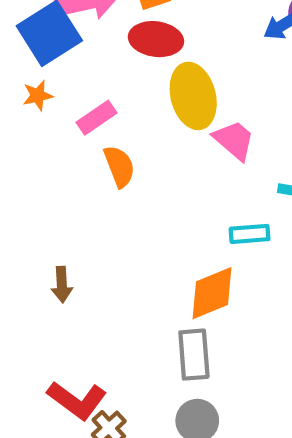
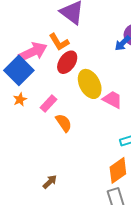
red ellipse: (156, 39) -> (67, 62), turned -50
brown arrow: (62, 285) -> (50, 182), turned -119

